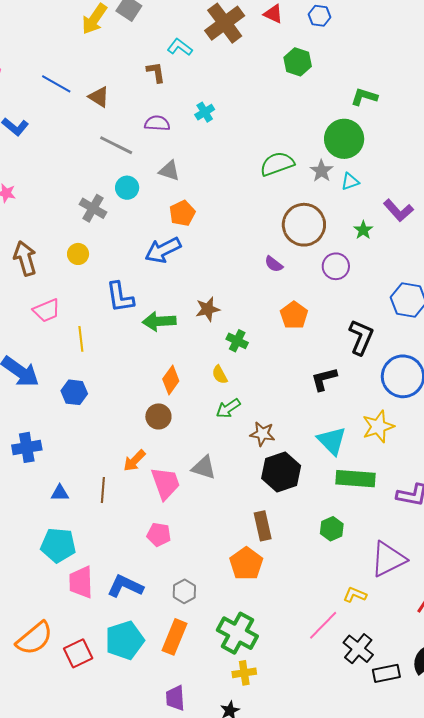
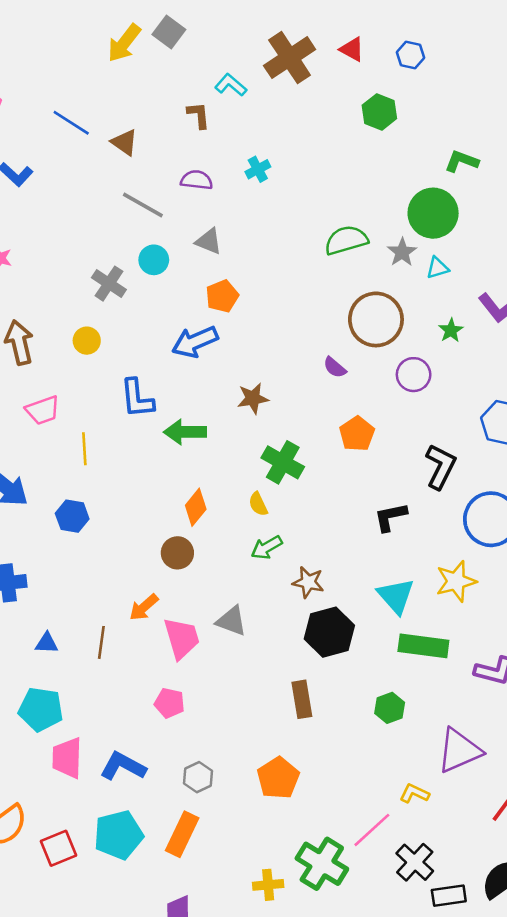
brown star: (208, 309) -> (253, 398), moved
green cross: (237, 341) -> (283, 462), size x1.5
orange pentagon: (246, 564) -> (278, 778), moved
green cross: (237, 633) -> (322, 864), moved

